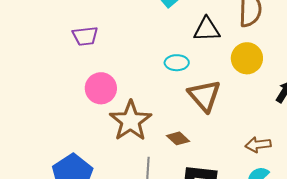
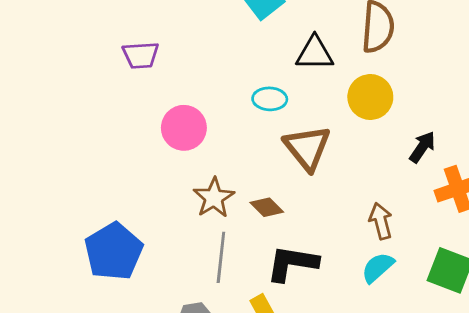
pink circle: (101, 88) -> (184, 128), moved
brown star: (131, 121) -> (214, 198), moved, size x0.7
brown arrow: (258, 145) -> (381, 221), turned 80

